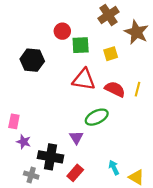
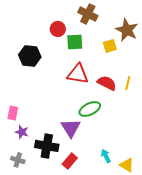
brown cross: (108, 15) -> (88, 14), moved, turned -30
yellow square: (111, 54) -> (110, 46), moved
purple triangle: (76, 137) -> (71, 128), size x1.5
gray cross: (31, 175) -> (18, 160), moved

